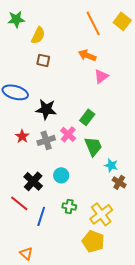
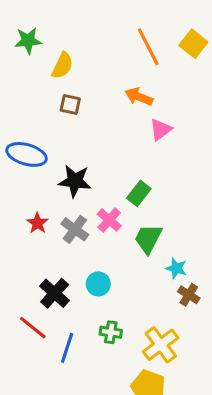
gray cross: (46, 140) -> (75, 229), turned -36
green trapezoid: (93, 146) -> (148, 239), turned -130

